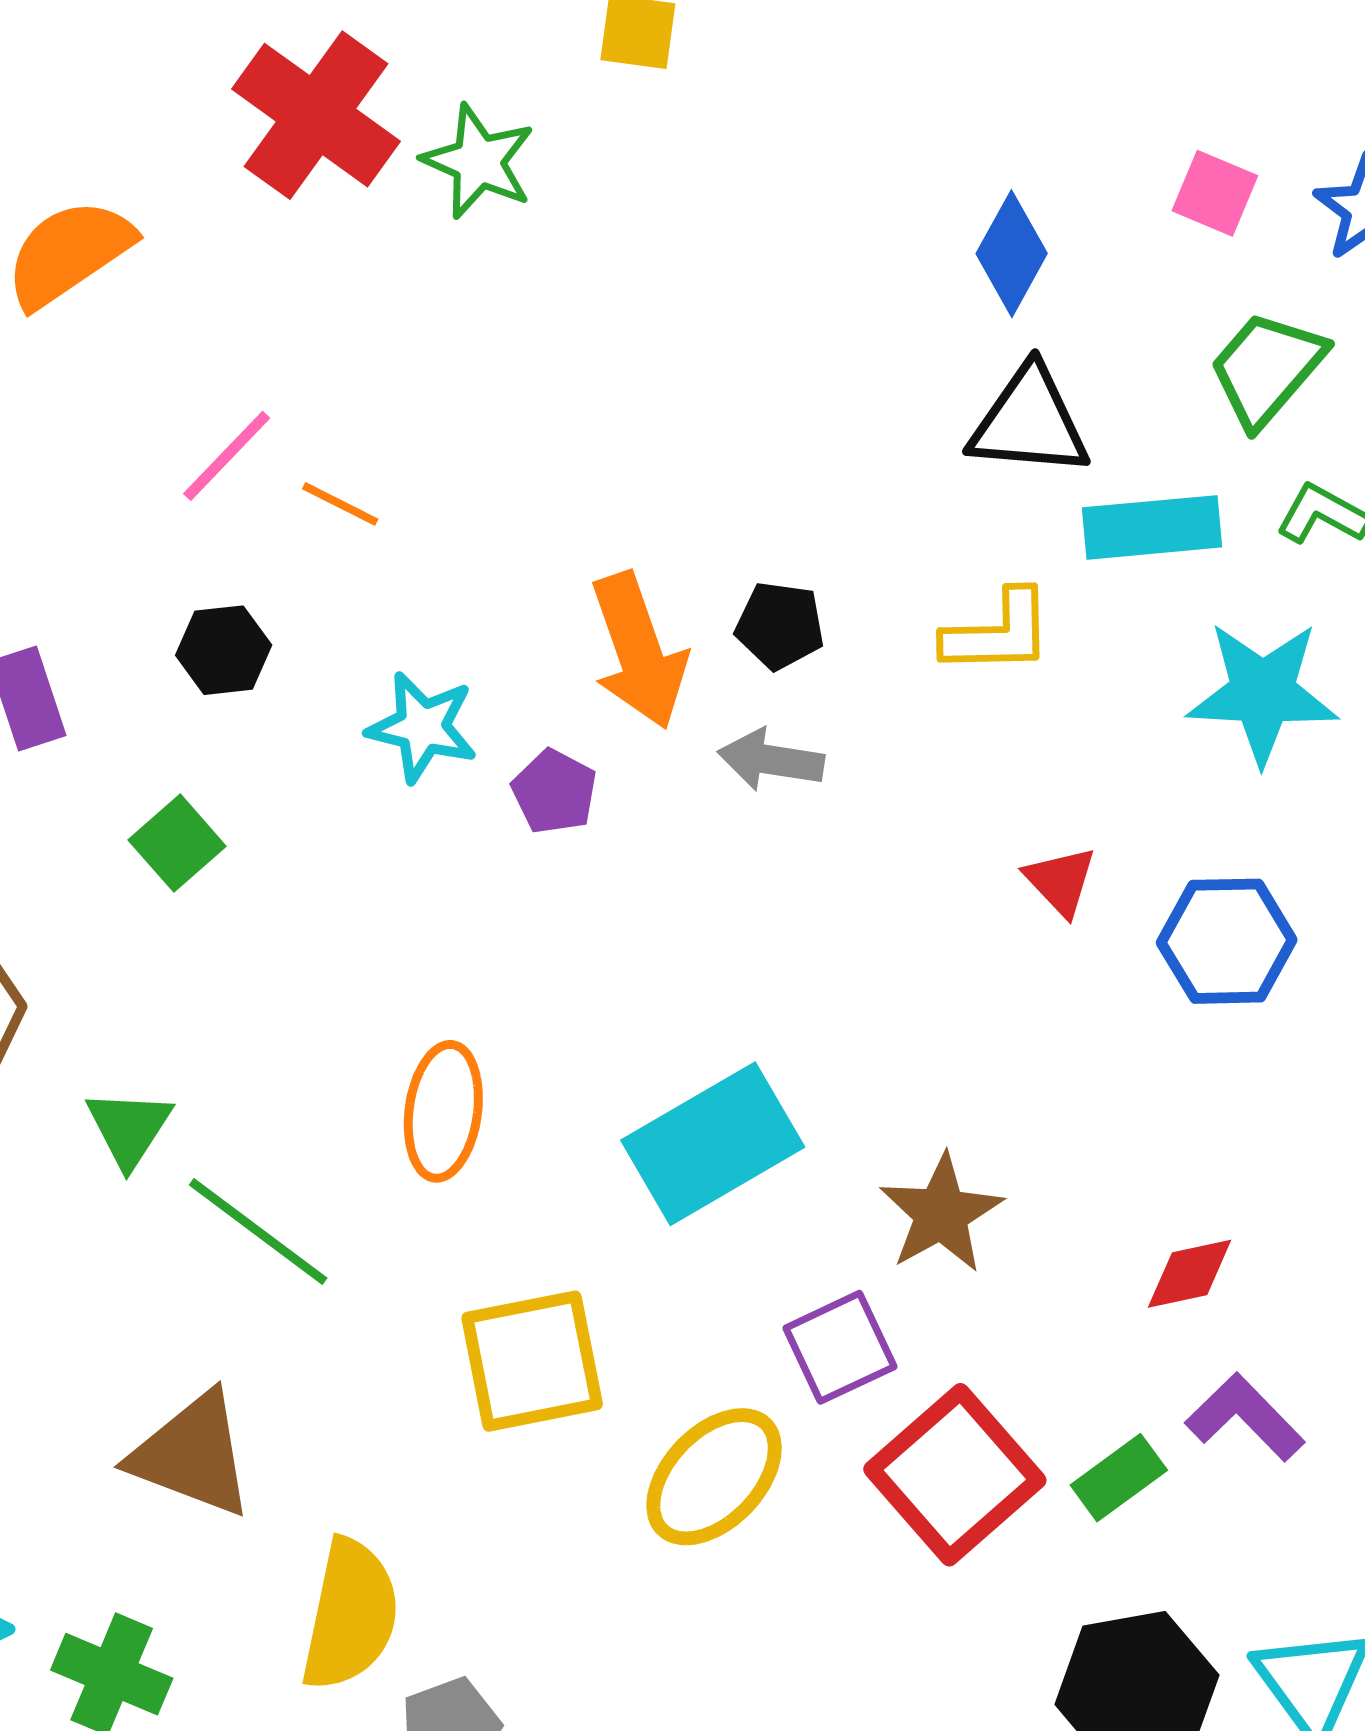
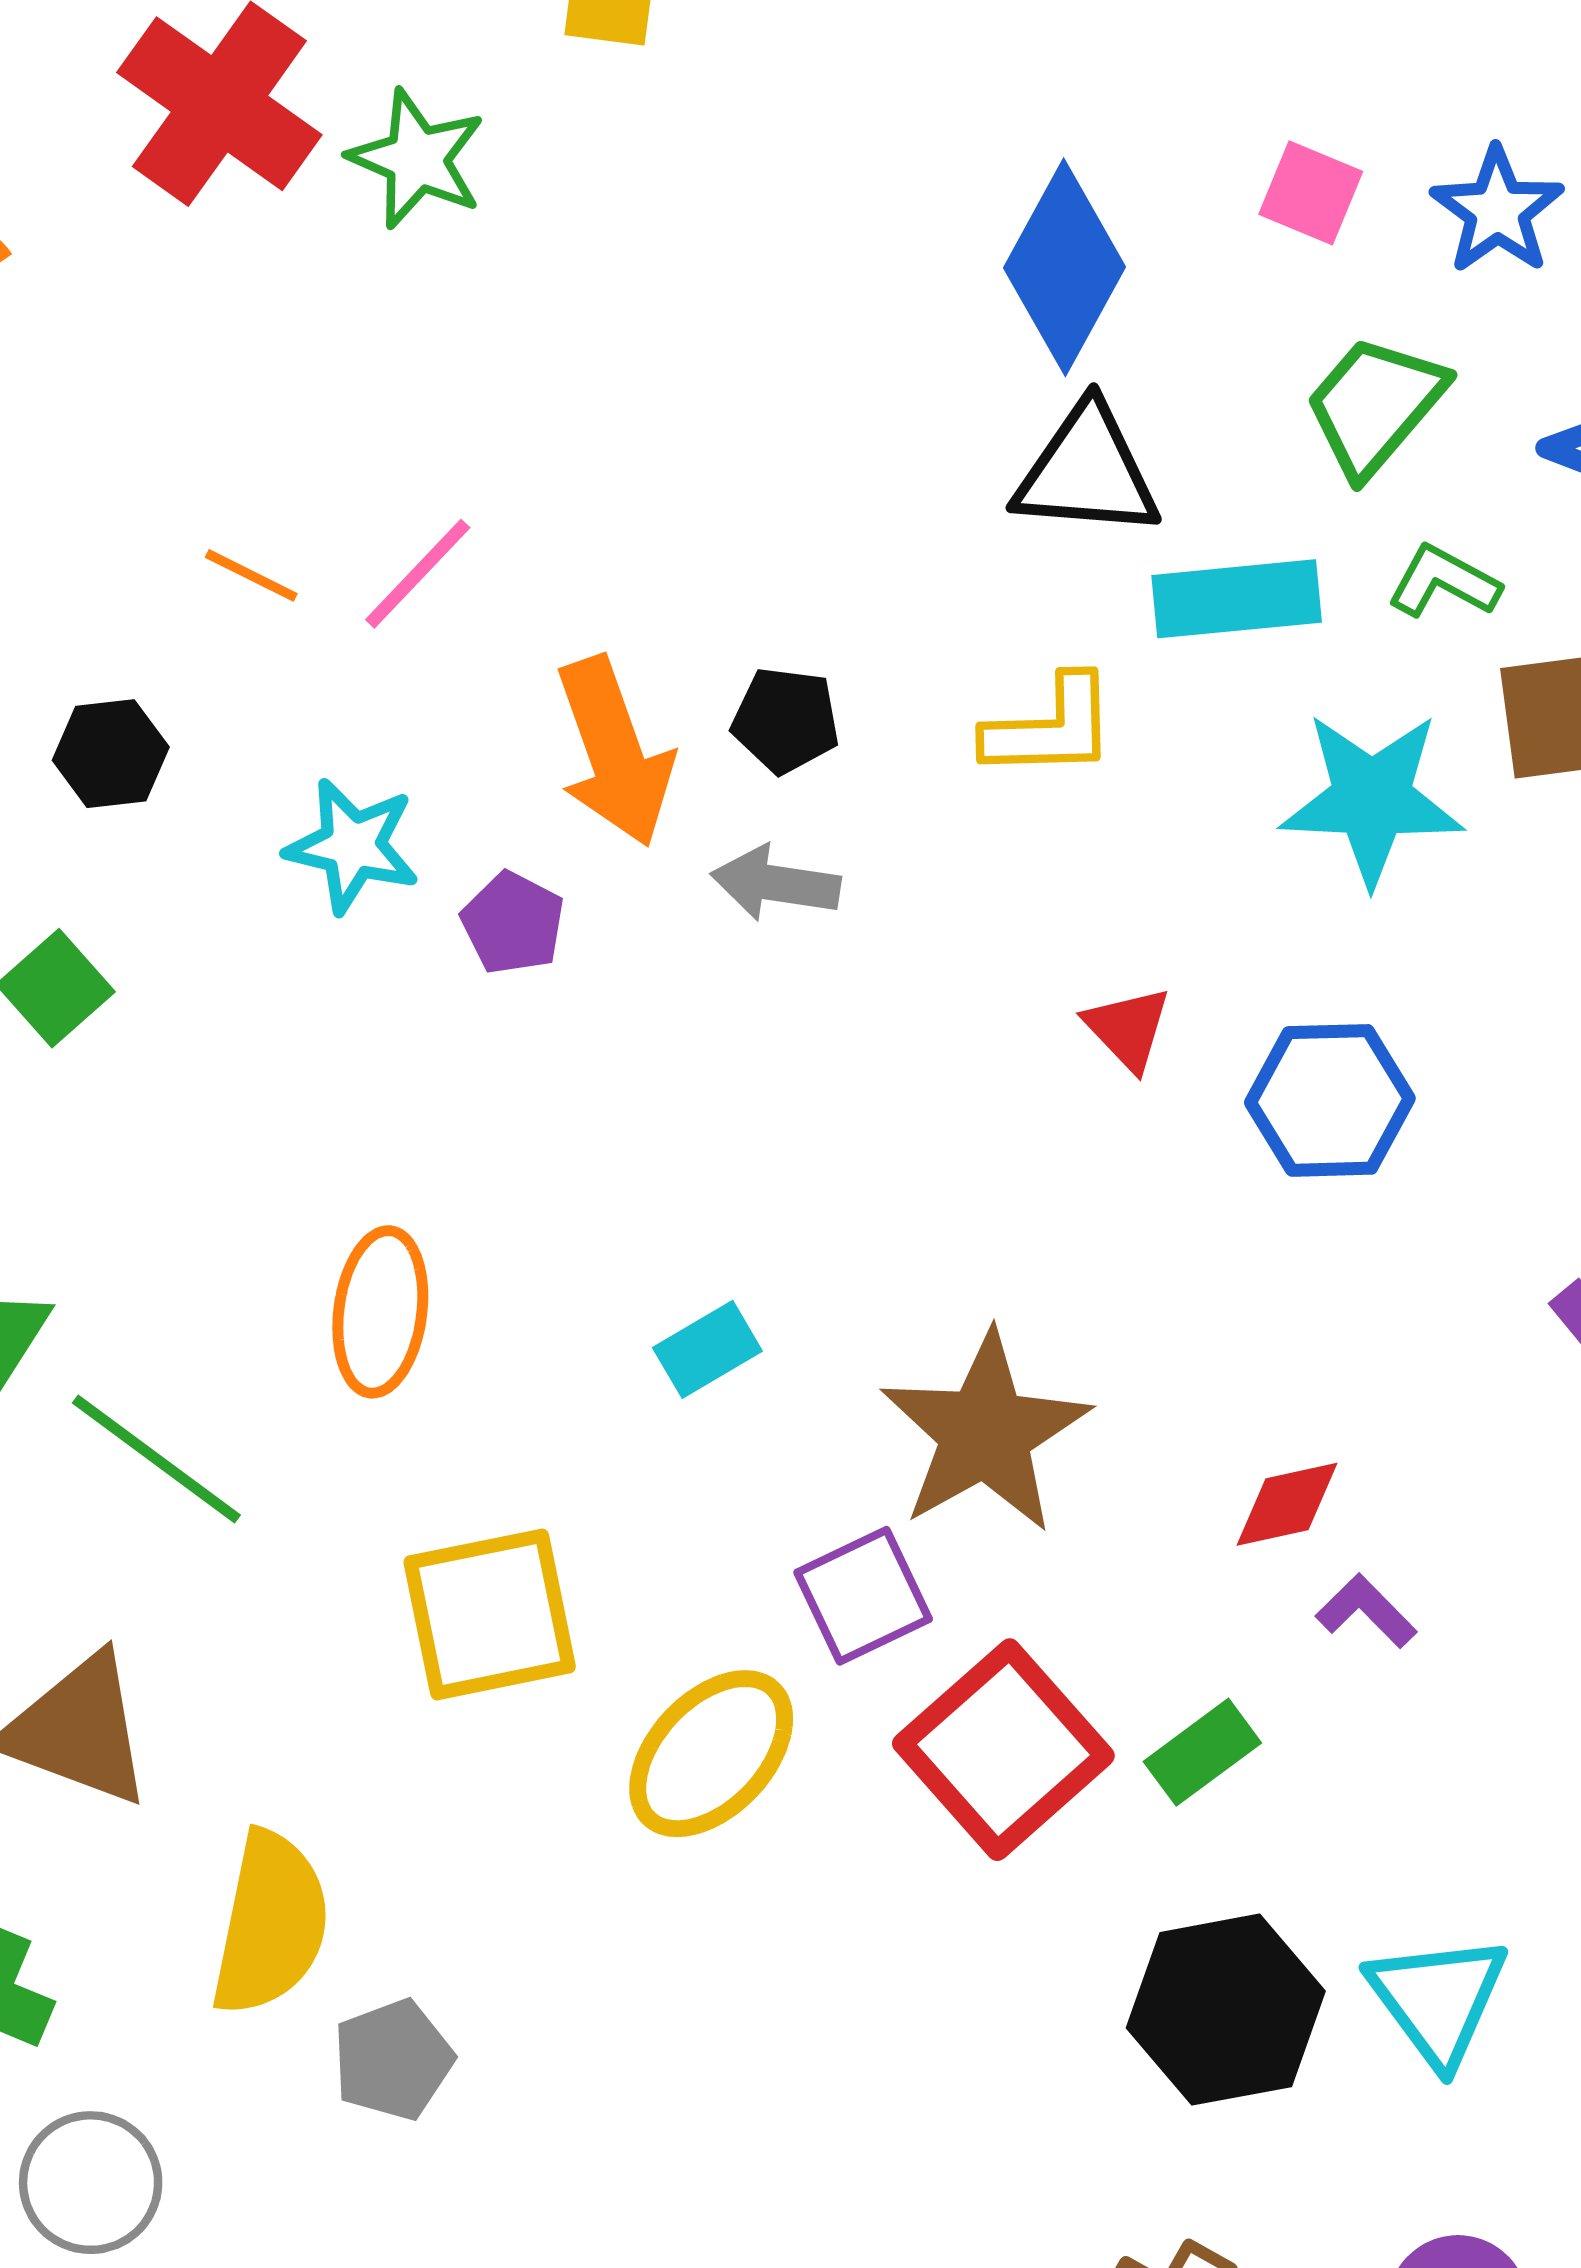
blue diamond: (1012, 254) -> (1064, 267), size x1.4
pink line: (227, 456) -> (418, 574), moved
cyan rectangle: (713, 1144) -> (707, 1349), size x0.5
brown star: (941, 1214) -> (985, 1433), size x1.4
purple L-shape: (1245, 1417) -> (1366, 1611), moved, size x0.7

